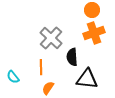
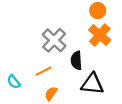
orange cross: (94, 33) -> (100, 35), turned -30
orange line: (41, 67) -> (43, 71), turned 63

